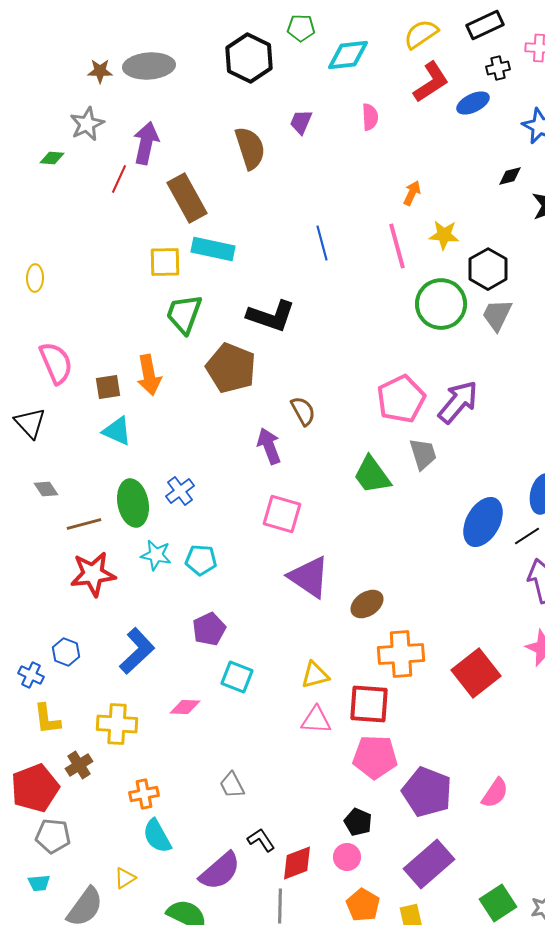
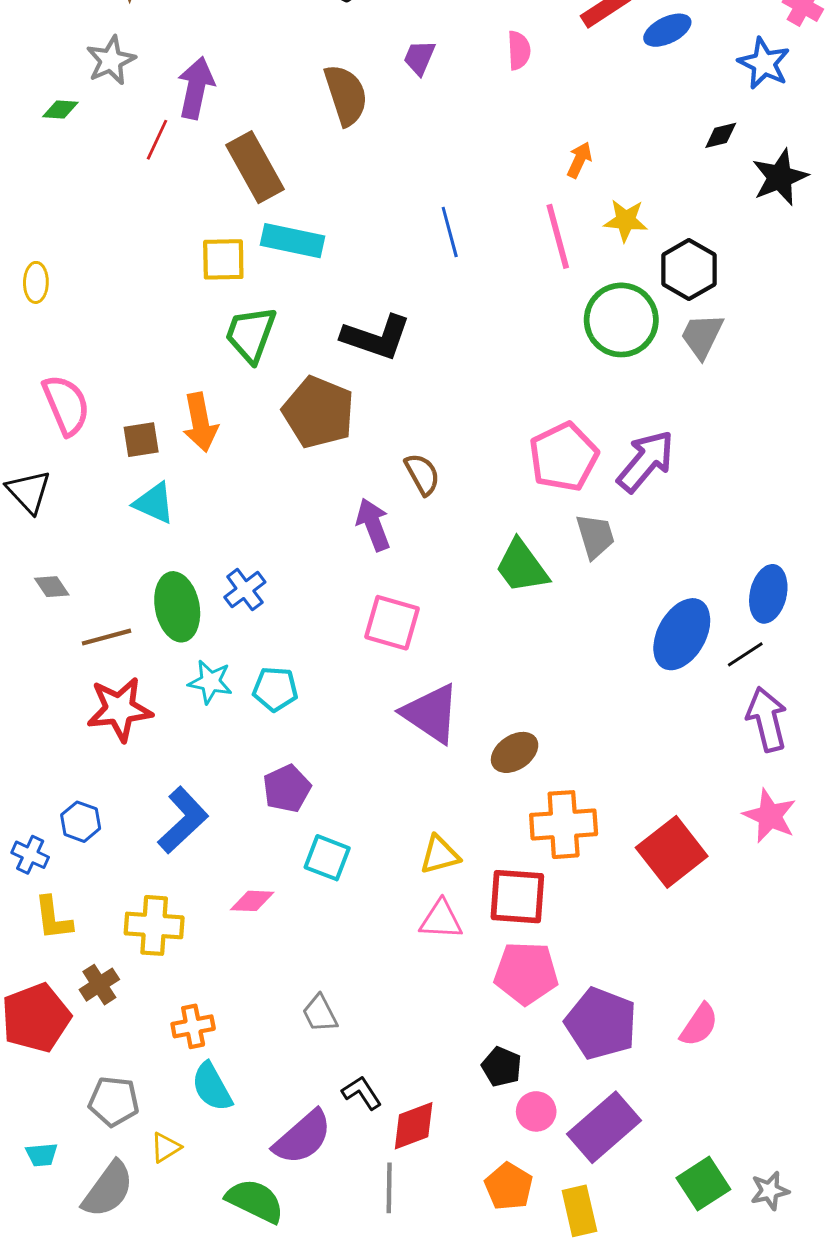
gray pentagon: (53, 836) -> (114, 1101), moved
pink circle: (347, 857) -> (536, 1111), moved

